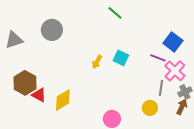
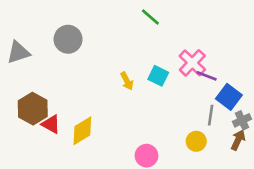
blue square: (173, 42) -> (229, 97), moved
yellow arrow: (97, 62) -> (127, 81), turned -56
pink cross: (175, 71) -> (192, 63), moved

